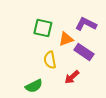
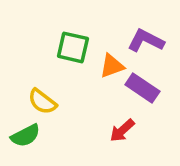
yellow semicircle: (50, 60) -> (42, 102), moved, turned -42
green semicircle: (34, 86) -> (25, 136), moved

